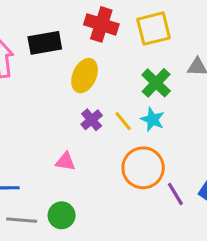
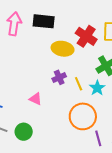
red cross: (101, 24) -> (86, 36), moved
yellow ellipse: (85, 76) -> (63, 49), turned 60

